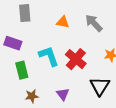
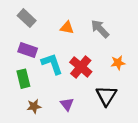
gray rectangle: (25, 13) -> (27, 18), turned -42
purple rectangle: (13, 43) -> (28, 50), moved

